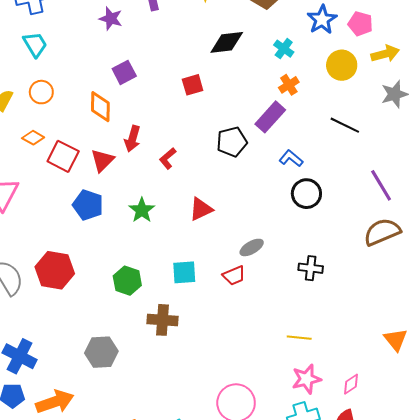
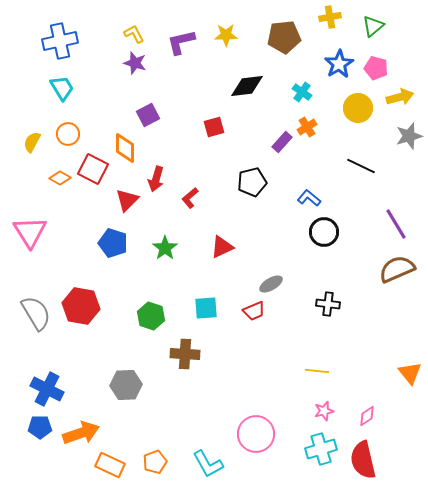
purple rectangle: (270, 117) -> (282, 142), moved, size x0.7
red square: (63, 156) -> (93, 169), moved
pink star: (306, 379) -> (324, 411), size x0.7

